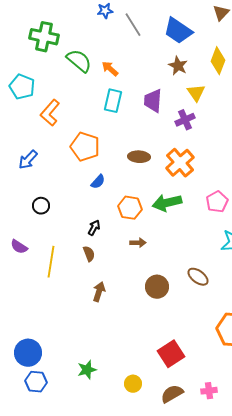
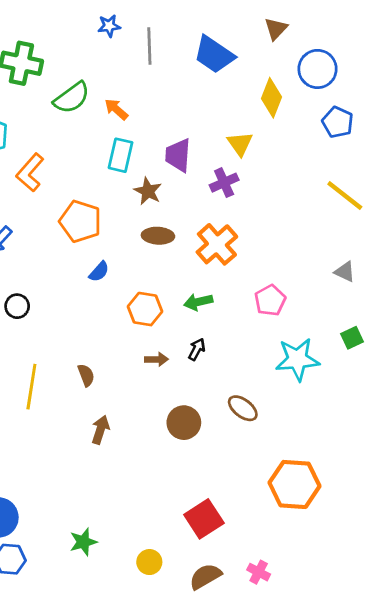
gray line: (133, 25) -> (149, 46), turned 30
green semicircle: (79, 61) -> (72, 98), turned 104
brown star: (178, 66) -> (148, 191), moved
green arrow: (167, 203) -> (198, 302), size x0.7
black arrow: (94, 228) -> (197, 349), moved
pink cross: (209, 391) -> (259, 572), turned 35

